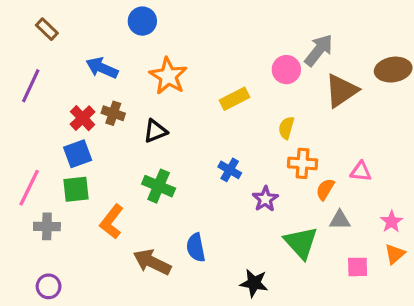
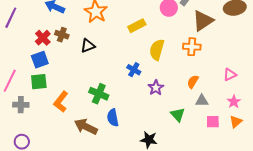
yellow semicircle: (286, 128) -> (157, 50), moved, size x1.5
orange cross: (303, 163) -> (192, 47), moved
pink triangle: (361, 171) -> (230, 75), moved, turned -32
green cross: (159, 186) -> (99, 94), moved
green triangle: (301, 243) -> (178, 115), size x0.7
pink square: (358, 267) -> (213, 122), moved

